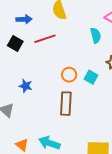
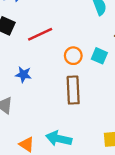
red line: (45, 39) -> (40, 34), moved

